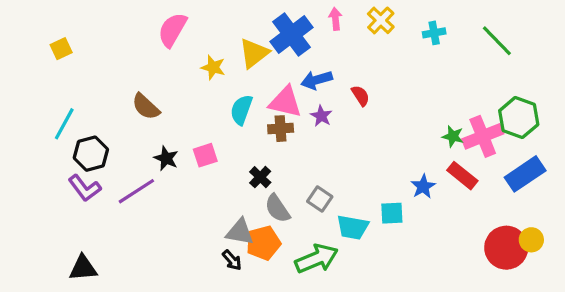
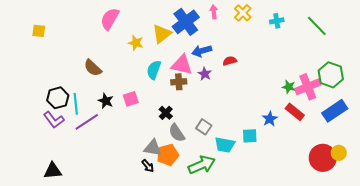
yellow square: (61, 49) -> (39, 31), turned 32
red semicircle: (360, 96) -> (230, 61), turned -72
cyan line: (64, 124) -> (76, 104), moved, turned -35

